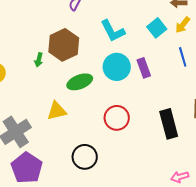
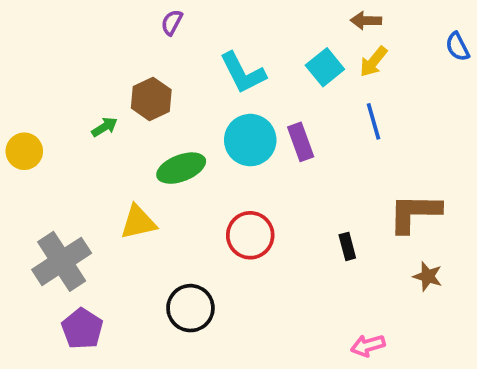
brown hexagon: (64, 45) -> (151, 99), size x0.7
green arrow: (39, 60) -> (105, 127), turned -136
black rectangle: (169, 124) -> (347, 246), size x0.5
purple pentagon: (27, 168) -> (82, 329), size x0.7

